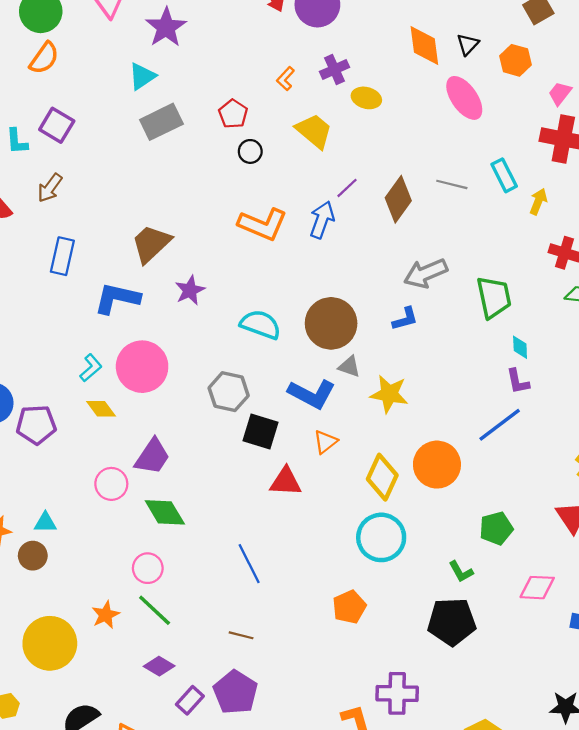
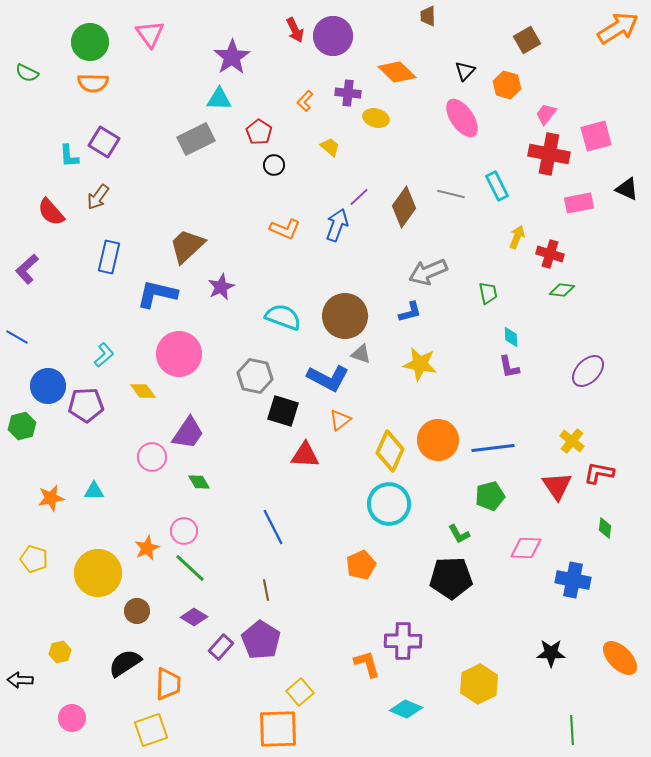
purple star: (166, 27) -> (232, 57), moved
orange diamond: (424, 46) -> (397, 72), moved, turned -39
orange semicircle: (44, 58) -> (93, 83), turned 56
purple cross: (334, 69) -> (348, 93), turned 30
cyan triangle: (142, 76) -> (219, 99), moved, turned 36
yellow trapezoid: (314, 131) -> (330, 147), size x0.6
yellow arrow: (538, 202) -> (517, 237), moved
orange L-shape: (263, 224) -> (285, 229), size x0.7
green trapezoid: (494, 297) -> (488, 293), size x0.6
cyan L-shape: (91, 368) -> (104, 355), moved
yellow star: (389, 394) -> (420, 364), moved
blue line: (500, 425) -> (493, 448), moved, turned 30
green diamond: (165, 512) -> (199, 482), size x0.6
brown circle: (33, 556) -> (137, 611), moved
orange star: (106, 615) -> (147, 548), moved
brown line: (241, 635) -> (266, 590), turned 65
yellow circle: (50, 643) -> (98, 573), moved

